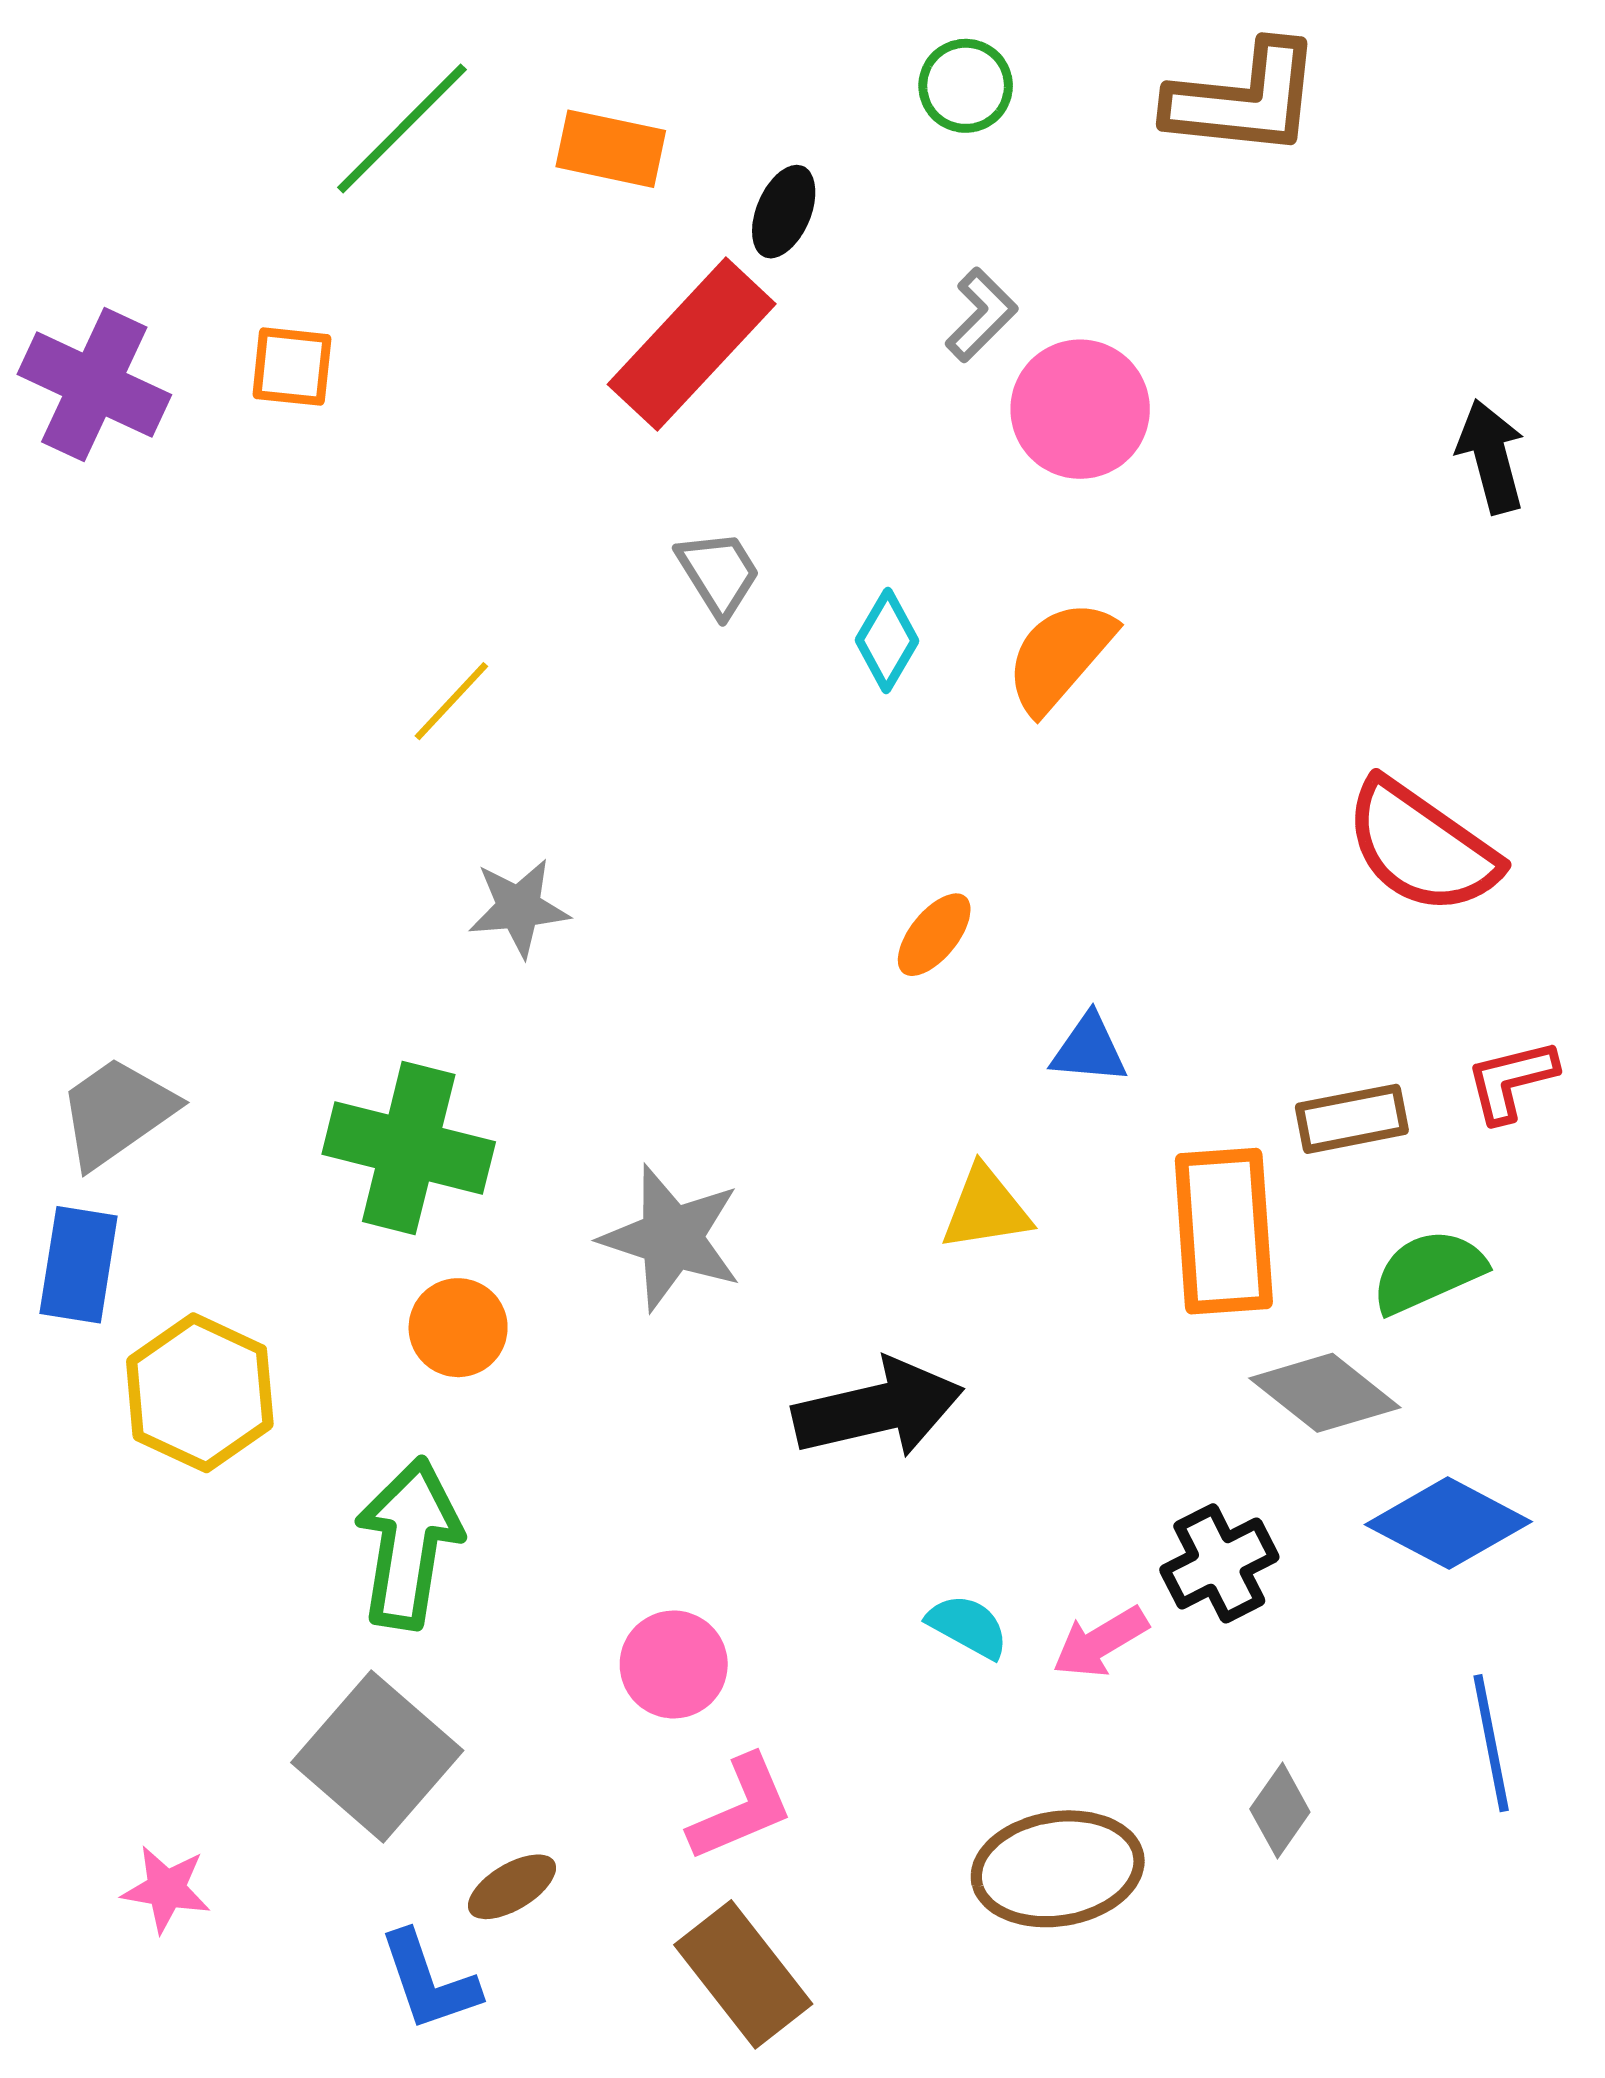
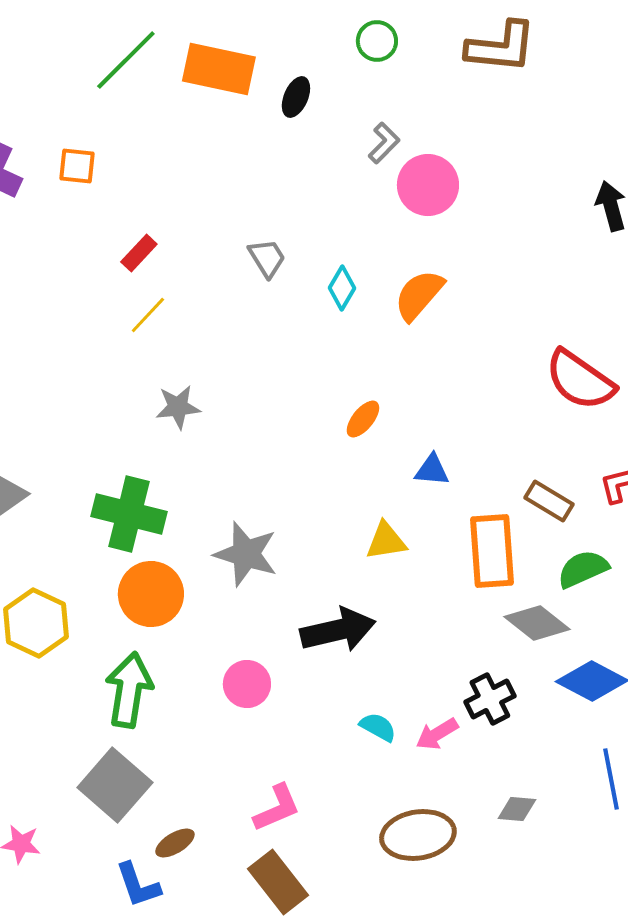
orange rectangle: (611, 149) -> (219, 69), size x1.5
red rectangle: (692, 344) -> (139, 253), moved, size x0.5
brown rectangle: (1352, 1119) -> (549, 501), turned 42
orange circle: (458, 1328) -> (151, 594), size x1.5
pink circle: (674, 1664) -> (247, 684), moved
gray diamond: (1280, 1810) -> (517, 809), turned 60

